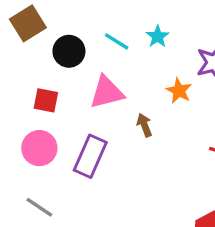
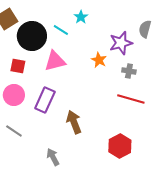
cyan star: (158, 36) -> (81, 17), moved
black circle: (69, 51) -> (32, 36), size x1.5
brown arrow: (144, 125) -> (74, 122), moved, size x1.6

